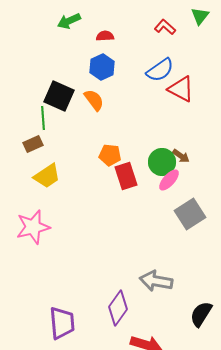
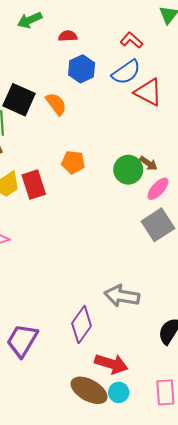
red L-shape: (165, 27) -> (131, 40), moved
blue hexagon: (102, 67) -> (82, 69), moved
red rectangle: (126, 176) -> (34, 185), moved
pink ellipse: (169, 180) -> (158, 189), moved
purple trapezoid: (62, 323) -> (22, 340), turned -144

